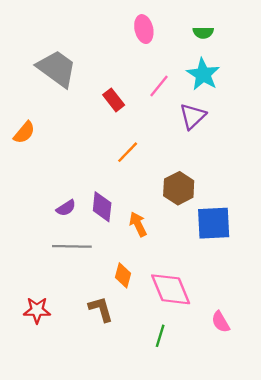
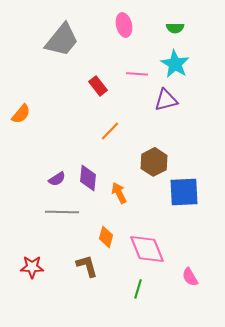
gray trapezoid: (57, 69) -> (62, 40), moved, turned 93
pink line: (159, 86) -> (137, 74), turned 55
purple triangle: (193, 116) -> (166, 100), turned 30

